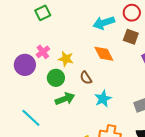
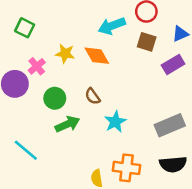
green square: (43, 13) -> (25, 28), moved, turned -35
orange diamond: (104, 54) -> (97, 56), moved
yellow star: (66, 59) -> (65, 54), moved

